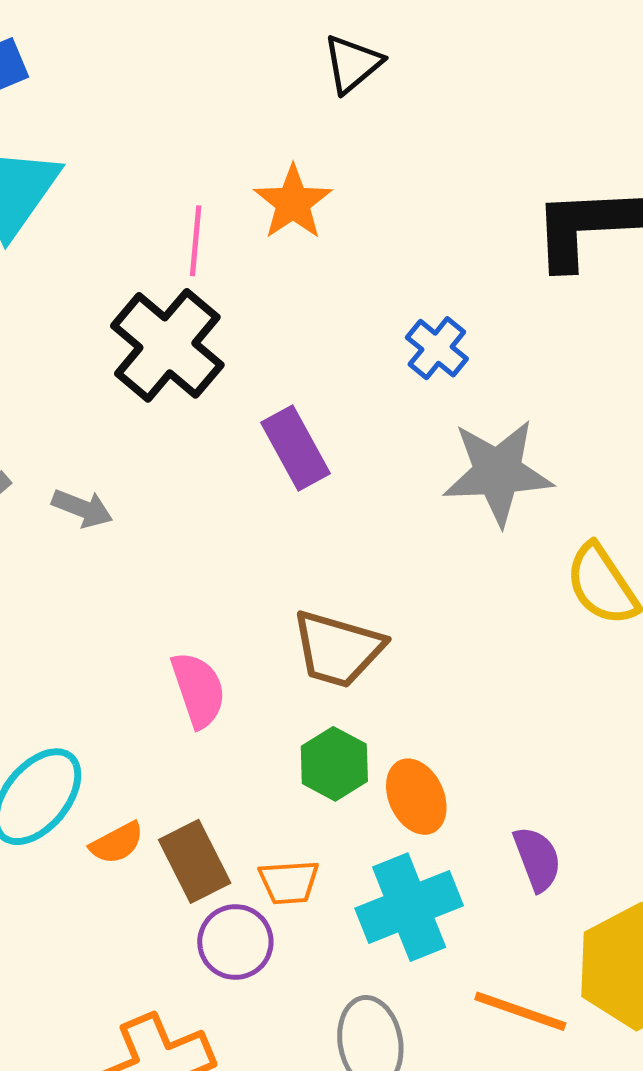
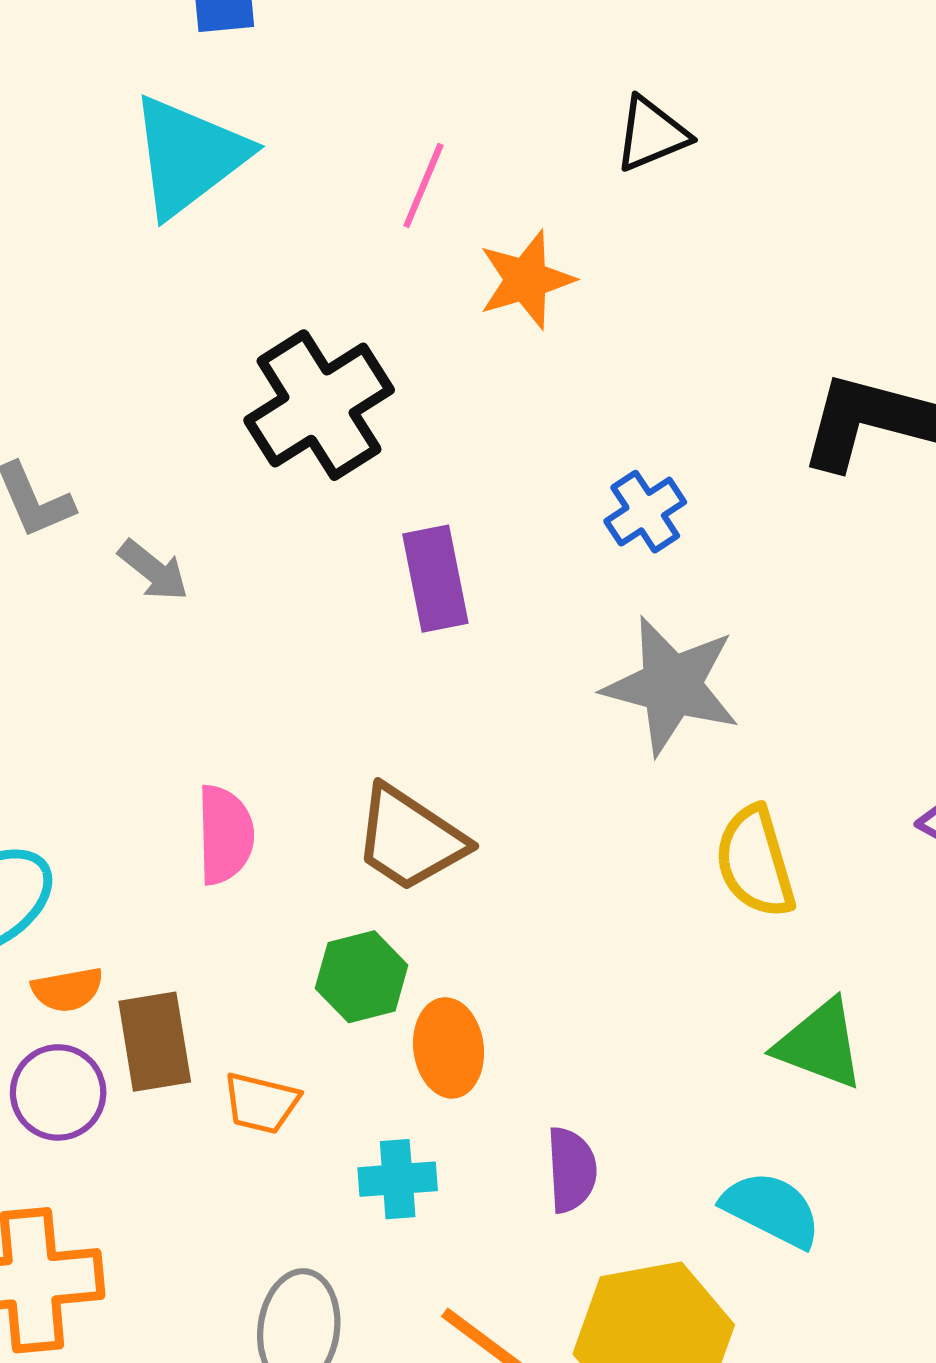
pink line: (196, 241) -> (423, 185), moved
cyan cross: (409, 907) -> (398, 1179), size x0.6
purple circle: (235, 942) -> (58, 1092), moved

